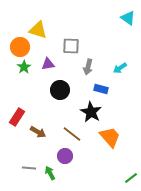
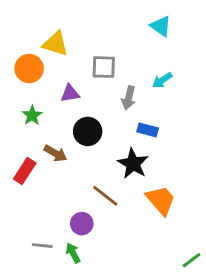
cyan triangle: (128, 18) -> (161, 26), moved
green star: (24, 67) -> (32, 115), moved
cyan arrow: (120, 68) -> (162, 80), moved
brown arrow: (38, 132) -> (55, 153), moved
purple circle: (65, 156) -> (82, 224), moved

